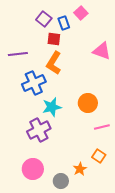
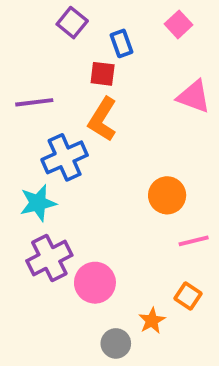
pink square: (81, 13) -> (178, 24), moved
purple square: (44, 19) -> (72, 23), moved
cyan star: (52, 107) -> (38, 203), moved
purple cross: (39, 130) -> (49, 258), moved
pink circle: (33, 169) -> (95, 283), moved

